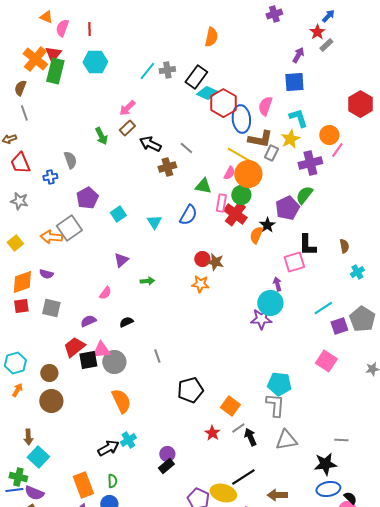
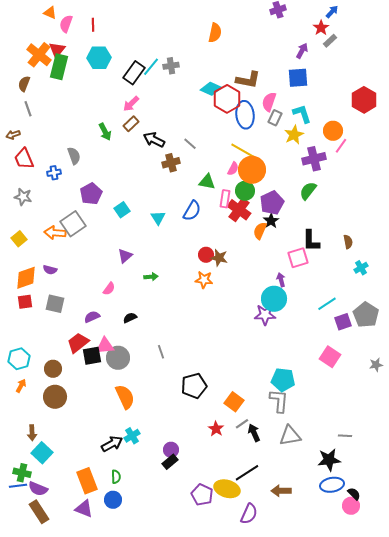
black rectangle: (196, 77) -> (134, 73), moved
brown L-shape: (260, 139) -> (248, 80), moved
gray rectangle: (271, 153) -> (275, 118), moved
purple pentagon: (287, 208) -> (272, 203), moved

